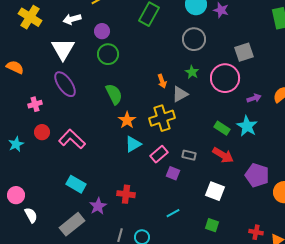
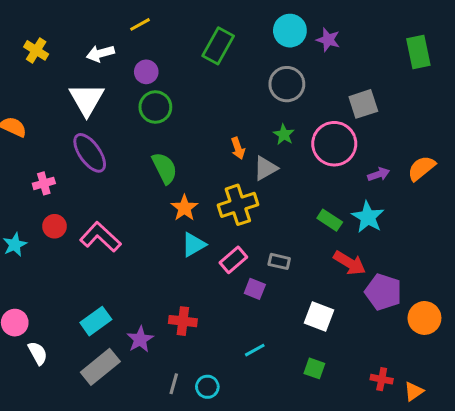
yellow cross: (30, 17) -> (36, 50), size x0.7
red arrow: (223, 155) -> (350, 263), moved
cyan rectangle: (76, 184) -> (96, 321), moved, turned -66

